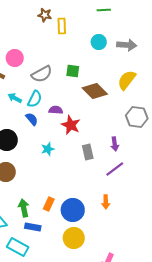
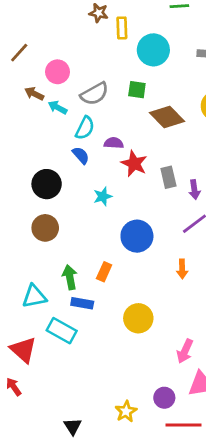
cyan circle: (99, 42) -> (153, 50), moved, size x1.5
cyan arrow: (15, 98) -> (58, 107), moved
gray rectangle: (88, 152) -> (168, 177), moved
blue circle: (73, 210) -> (137, 236), moved

